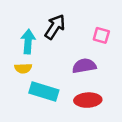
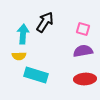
purple semicircle: (84, 66) -> (83, 51), moved
red ellipse: (88, 100) -> (85, 79), moved

